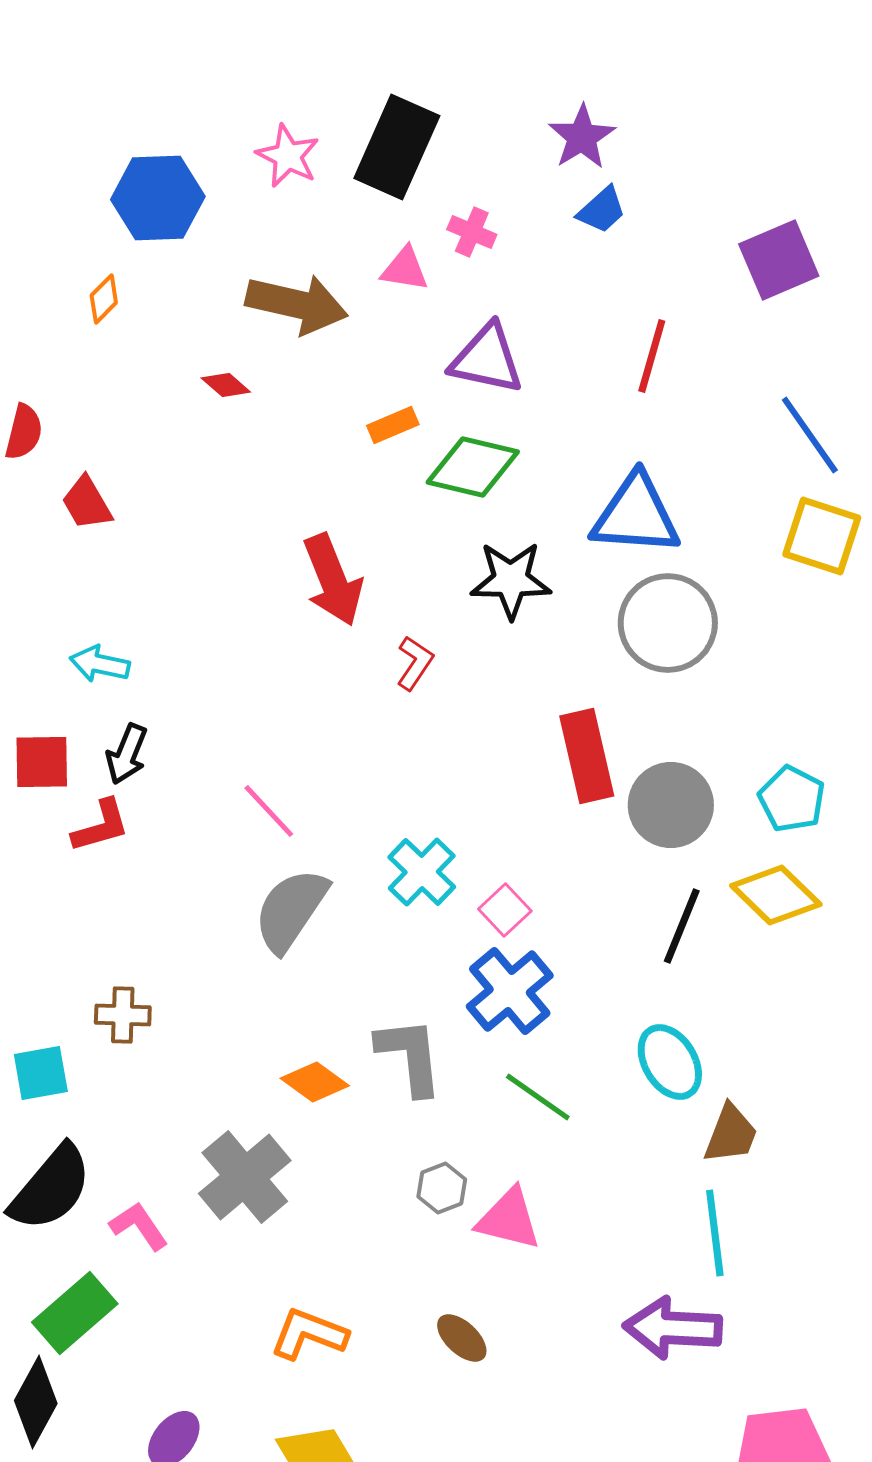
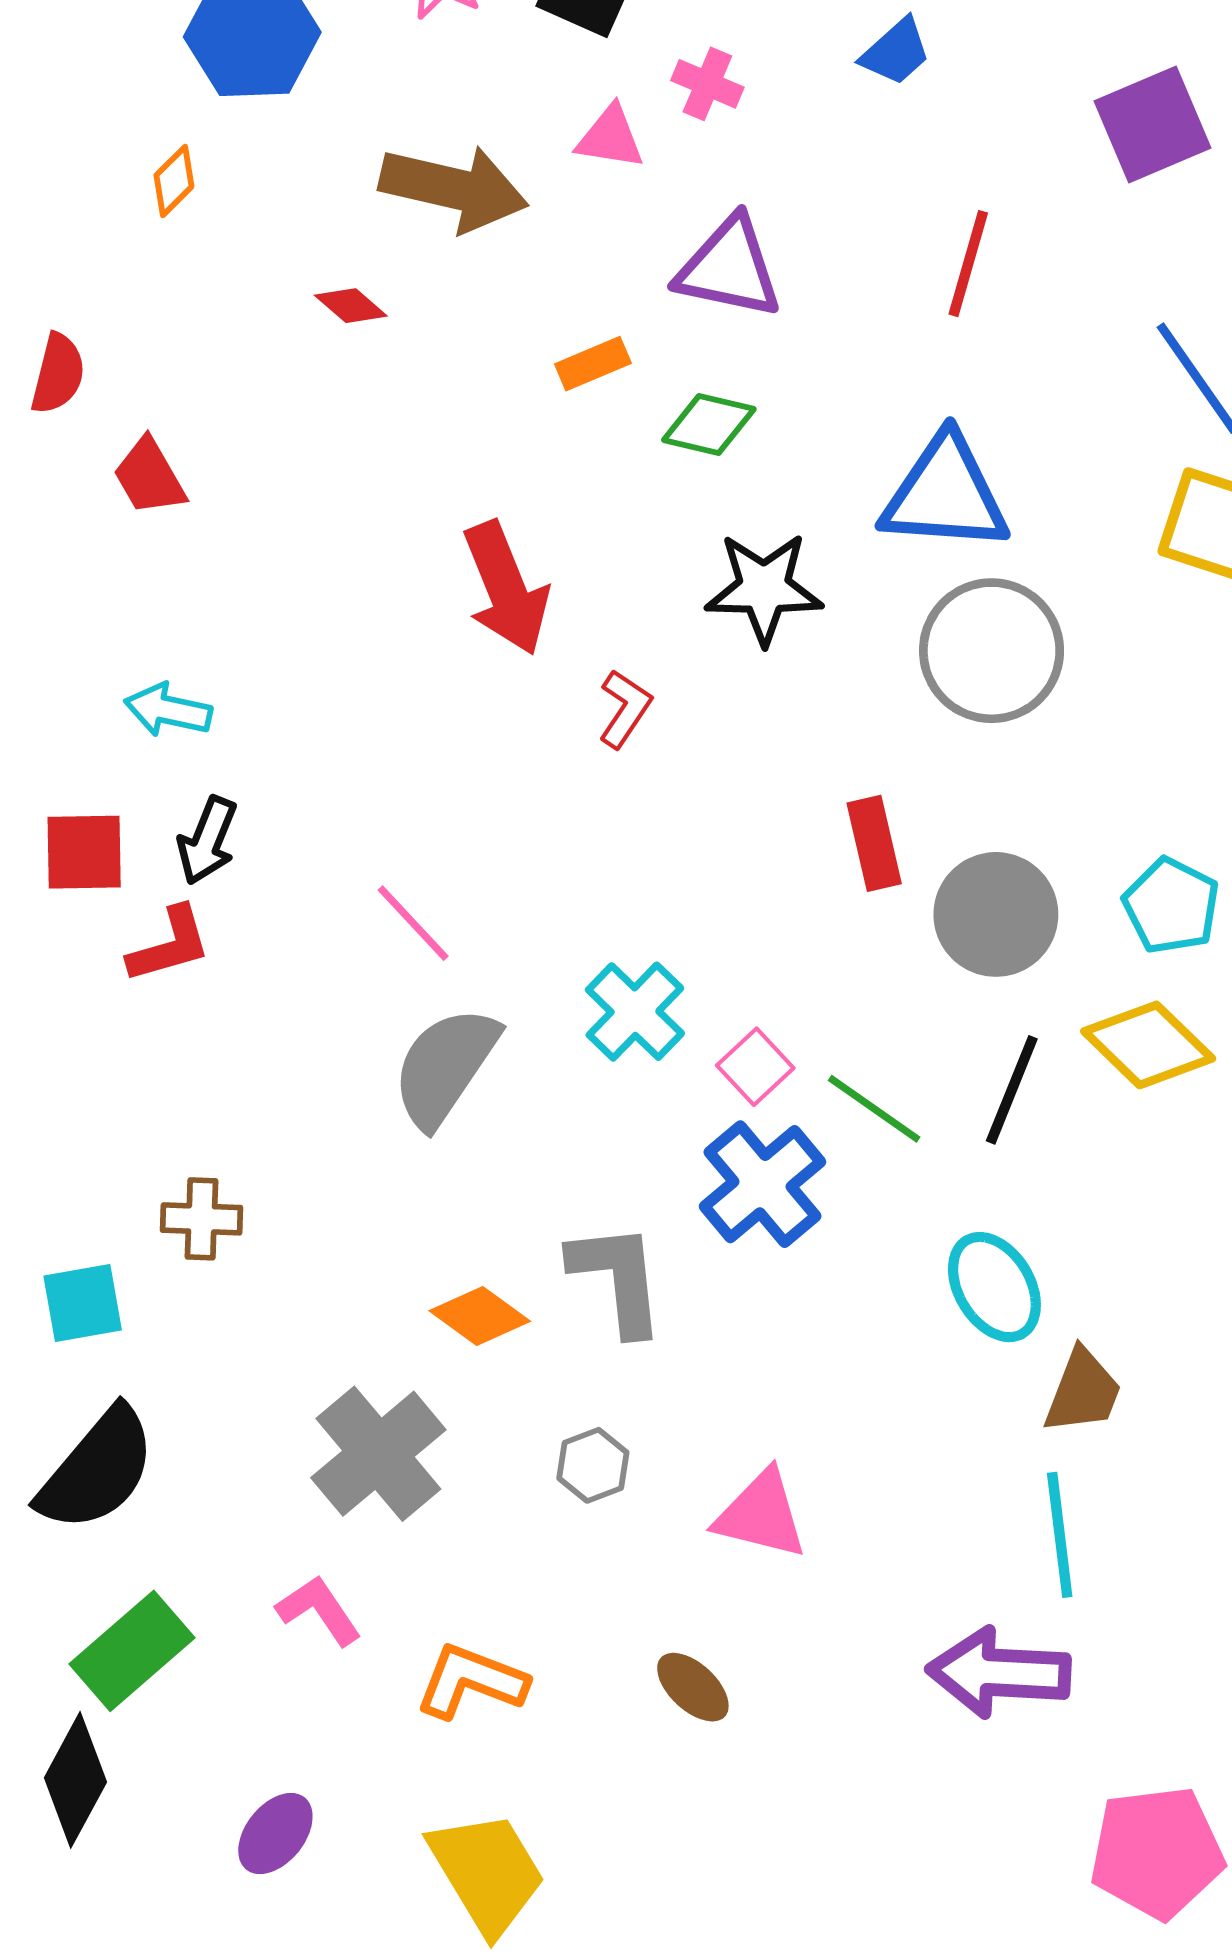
green diamond: (473, 467) -> (709, 425), size x0.7
red rectangle: (587, 756) -> (874, 843), size x0.7
green line: (538, 1097) -> (874, 1109), moved
gray hexagon: (442, 1188) -> (593, 1465), moved
pink L-shape: (139, 1226) -> (319, 1610), moved

